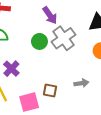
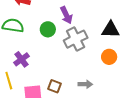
green circle: (39, 41) -> (48, 29), moved

